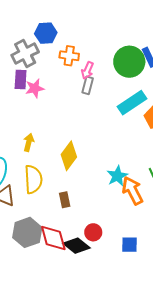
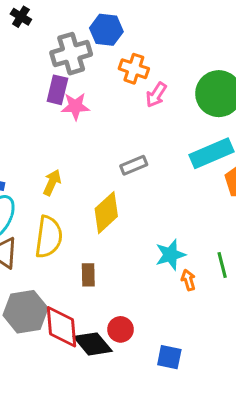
gray rectangle: (88, 85) -> (134, 165), moved, turned 42
orange arrow: (133, 191) -> (188, 280), size x0.5

